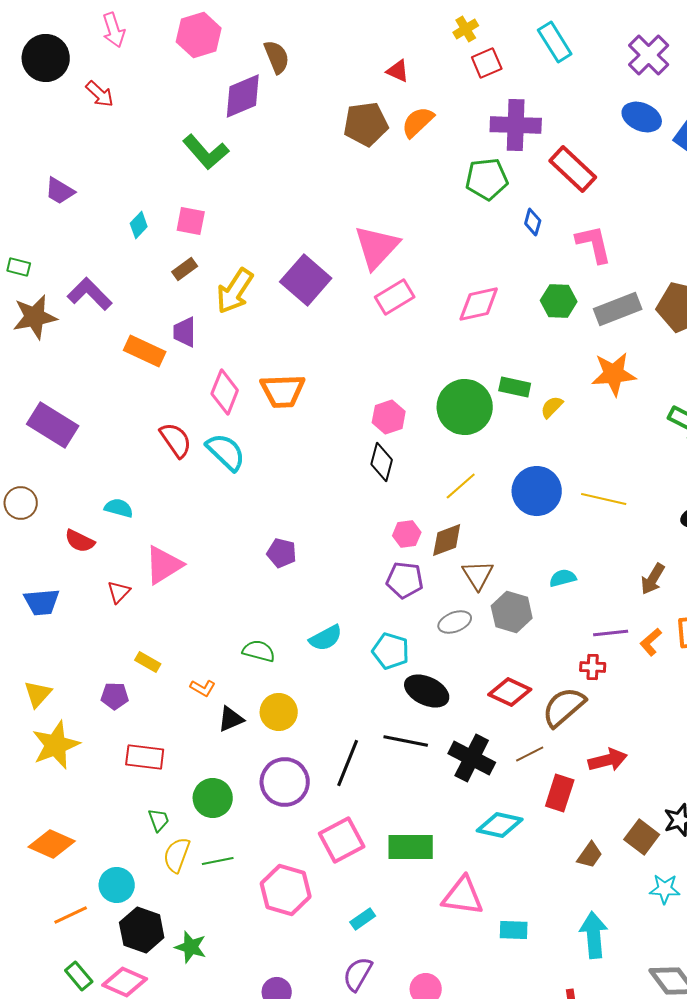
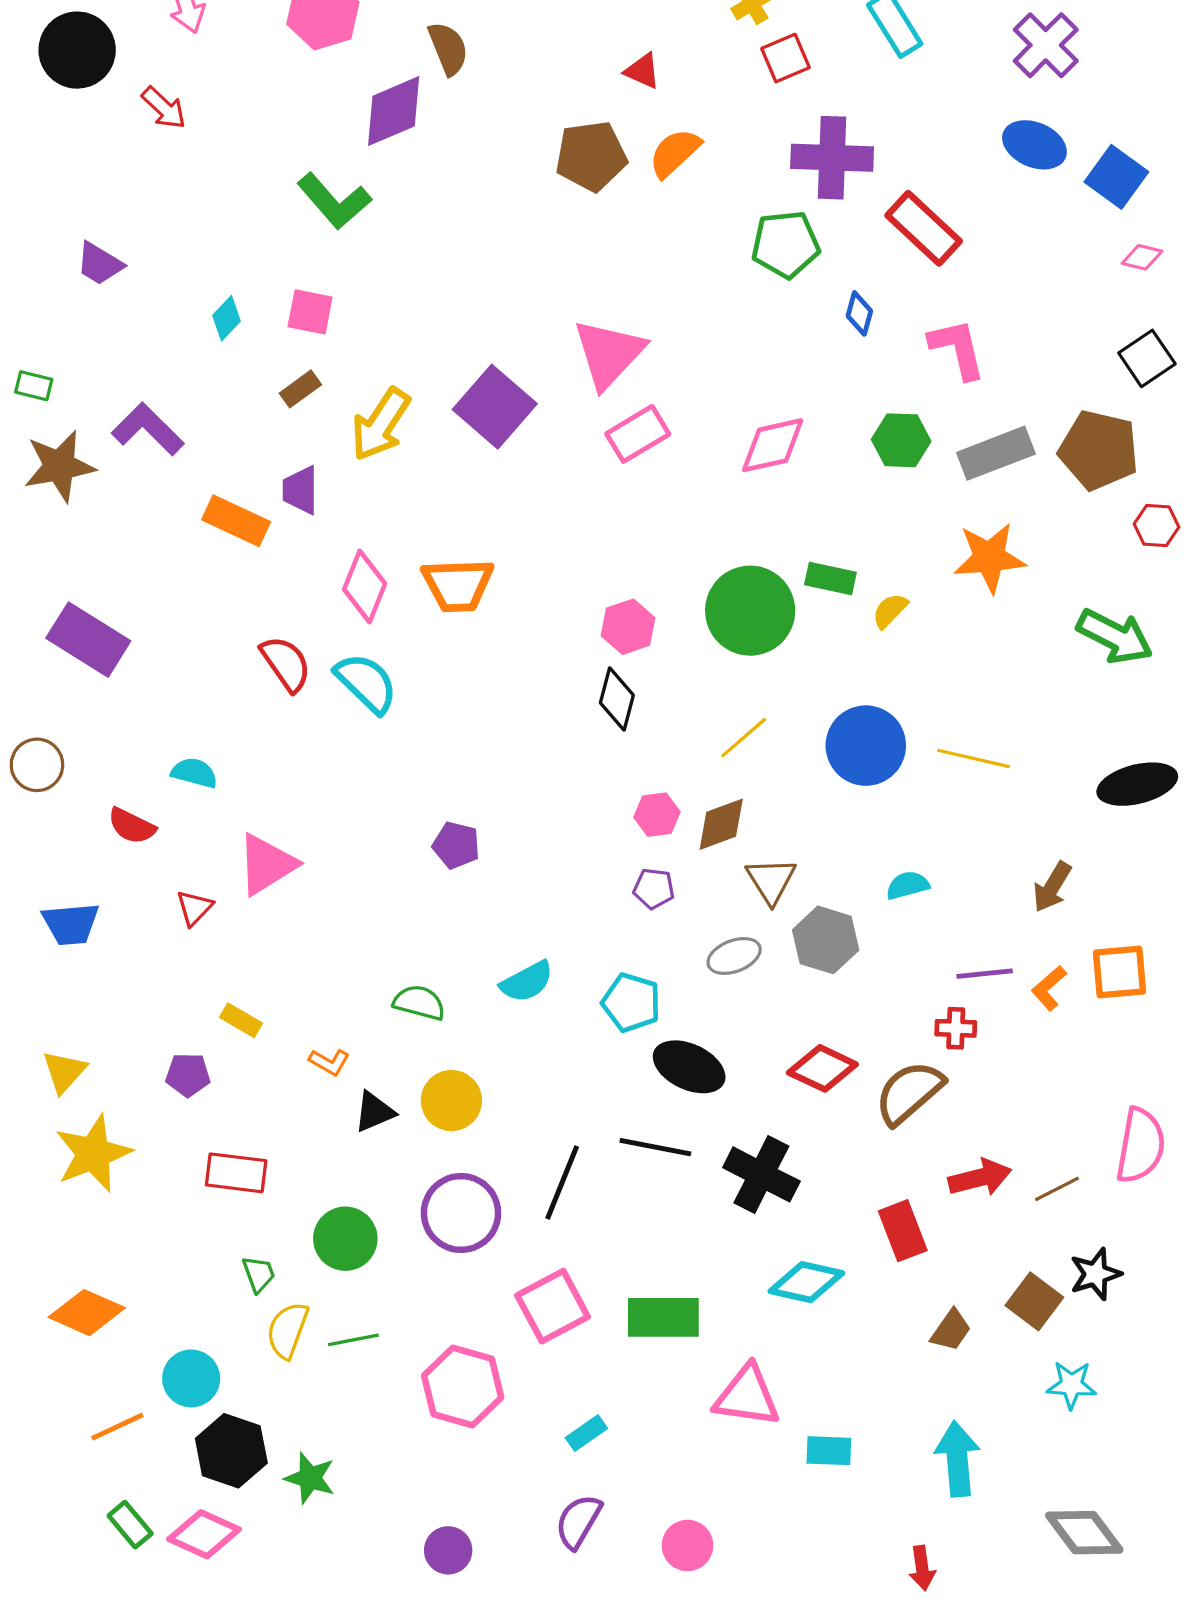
purple pentagon: (405, 580) -> (654, 889), size x0.7
brown line: (530, 754) -> (1057, 1189), moved
red rectangle: (560, 793) -> (903, 1231), turned -39

